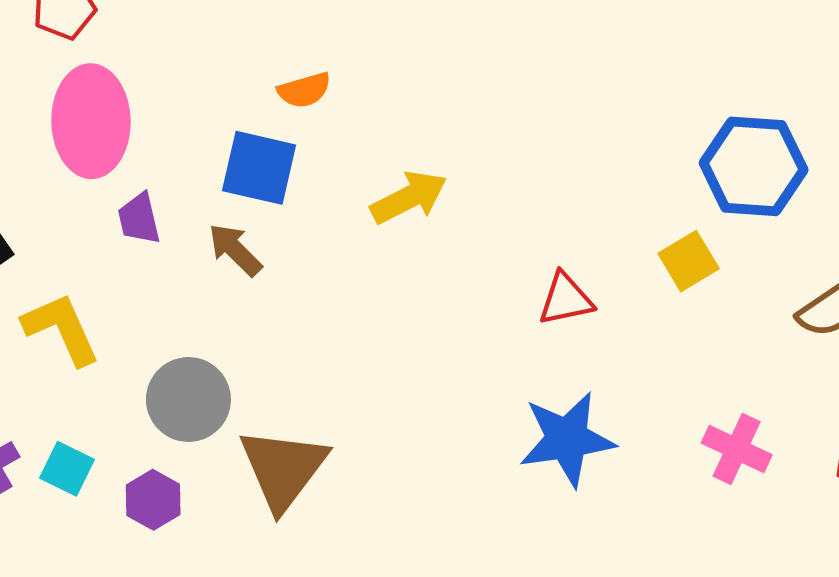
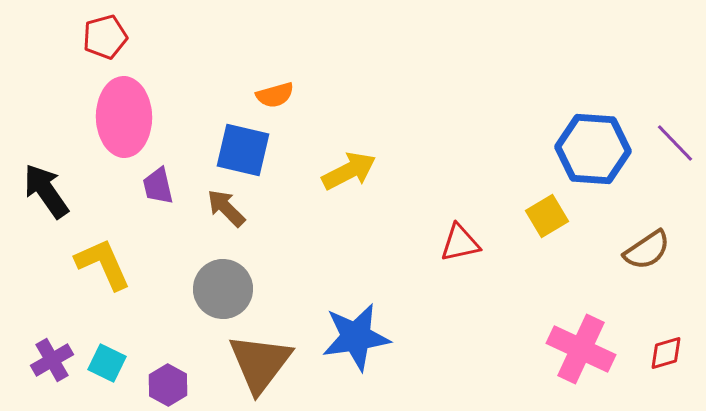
gray circle: (188, 399) -> (223, 289), moved
blue star: (567, 439) -> (356, 337), moved
pink cross: (737, 449) -> (581, 349), size x1.4

